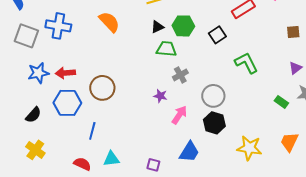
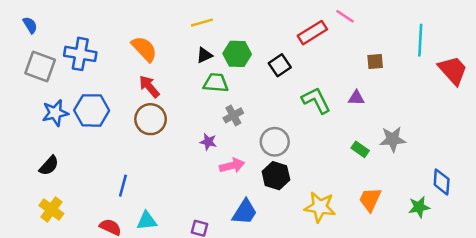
purple triangle: (295, 68) -> (356, 98), moved, turned 40
red arrow: (65, 73) -> (149, 87), moved, turned 54
brown circle: (102, 88) -> (151, 119), moved
blue hexagon: (67, 103) -> (92, 110), moved
pink arrow: (179, 115) -> (232, 166), turned 42

